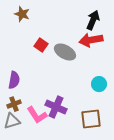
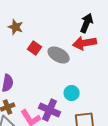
brown star: (22, 14) -> (16, 27), moved
cyan circle: (99, 84) -> (72, 93), moved

